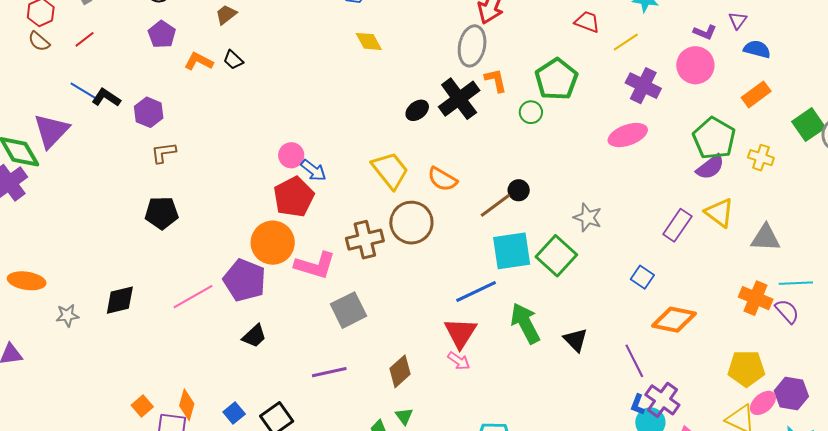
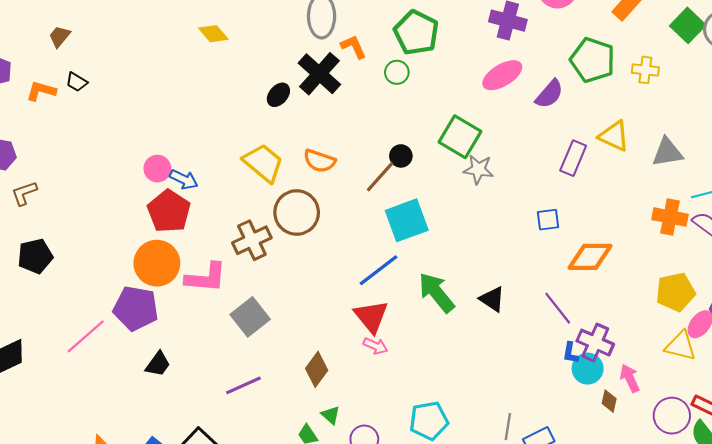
purple semicircle: (710, 167) -> (549, 94), moved
green square: (556, 256) -> (460, 137), moved
blue square: (642, 277) -> (548, 220), turned -30

